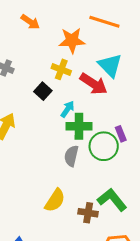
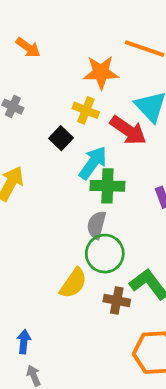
orange arrow: (30, 22) -> (28, 47), moved
cyan arrow: (68, 109) -> (93, 163), size x1.5
green circle: (104, 146) -> (105, 254), moved

